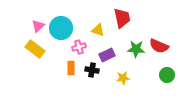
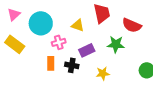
pink triangle: (38, 26) -> (14, 14), moved
red semicircle: (159, 46) -> (132, 25), moved

